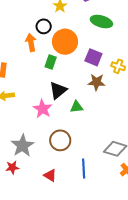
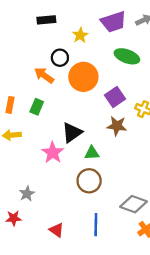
orange arrow: (31, 43) -> (44, 75), turned -48
purple square: (93, 57) -> (115, 97), turned 30
green rectangle: (51, 62) -> (37, 107), moved
brown circle: (60, 140) -> (89, 181), moved
gray star: (23, 146) -> (27, 194), size x0.6

